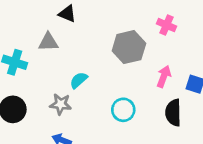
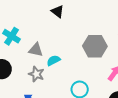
gray triangle: (48, 42) -> (36, 50), moved

